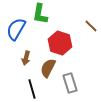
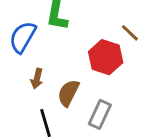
red hexagon: (60, 43) -> (106, 57), moved
gray rectangle: (70, 83) -> (100, 114), turned 42

